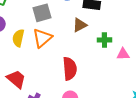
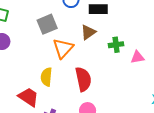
yellow semicircle: (18, 38) -> (46, 77), moved
orange triangle: (42, 38) -> (63, 48), moved

